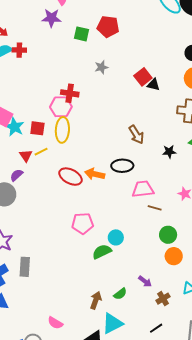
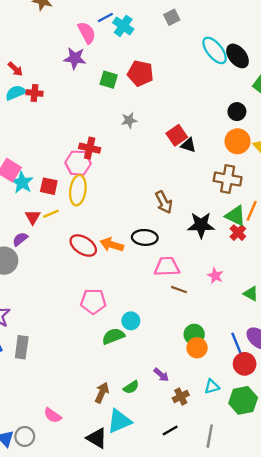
black star: (169, 152) -> (201, 225), size x1.6
green circle: (168, 235) -> (194, 334), moved

